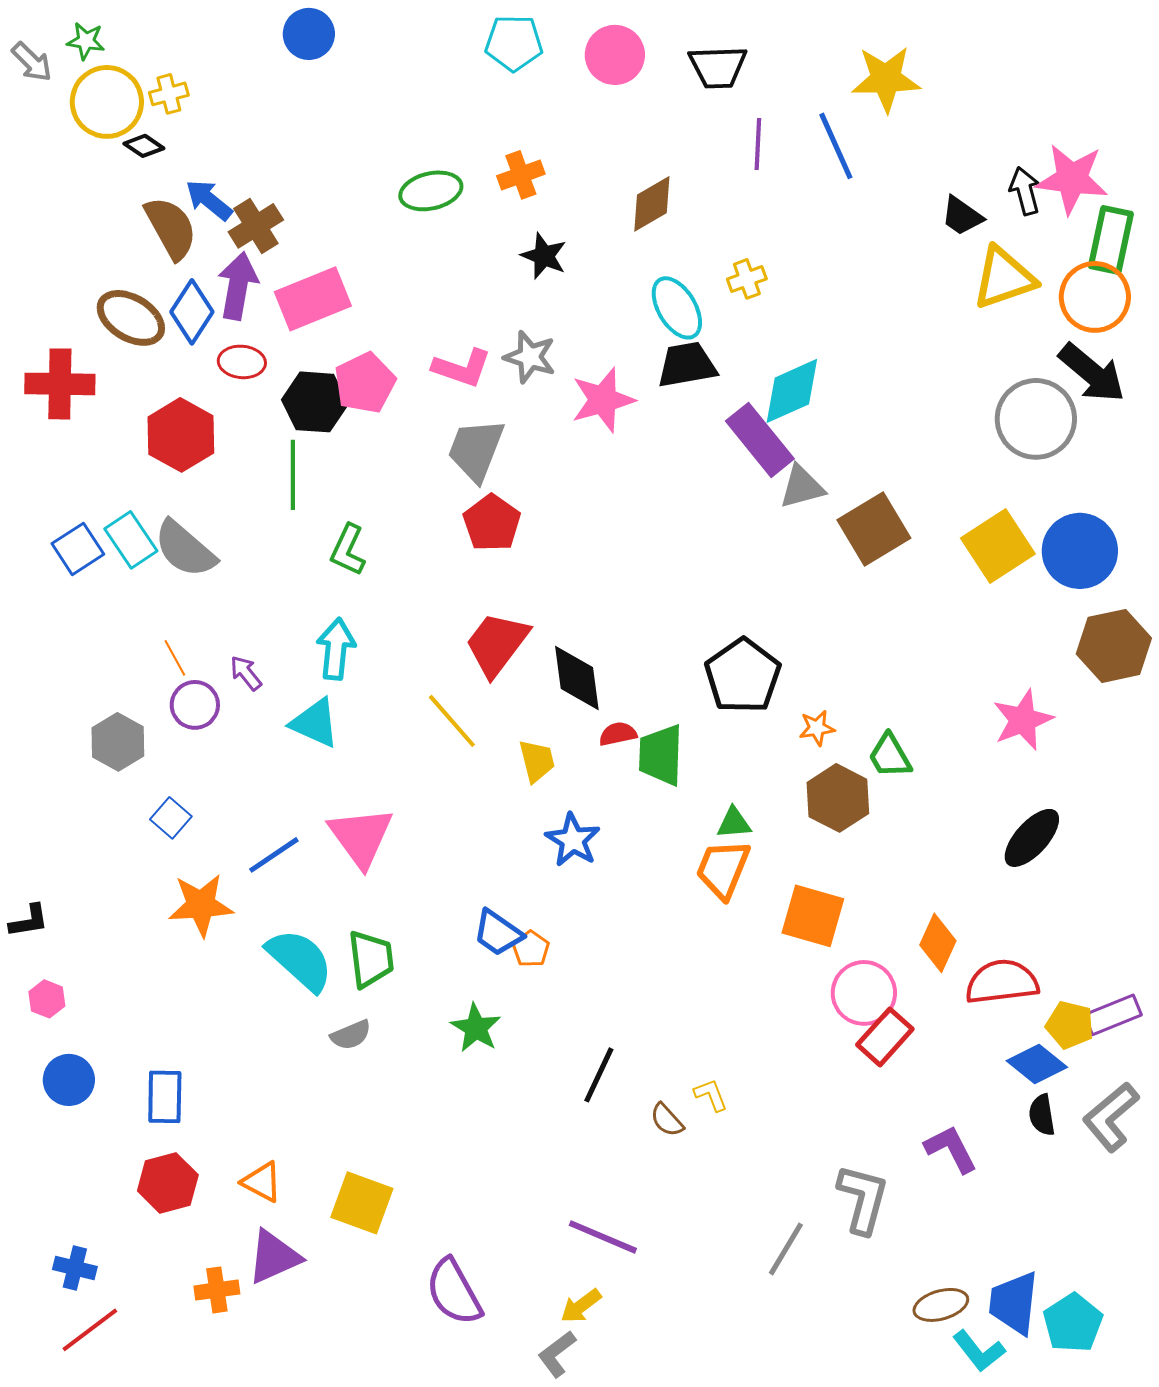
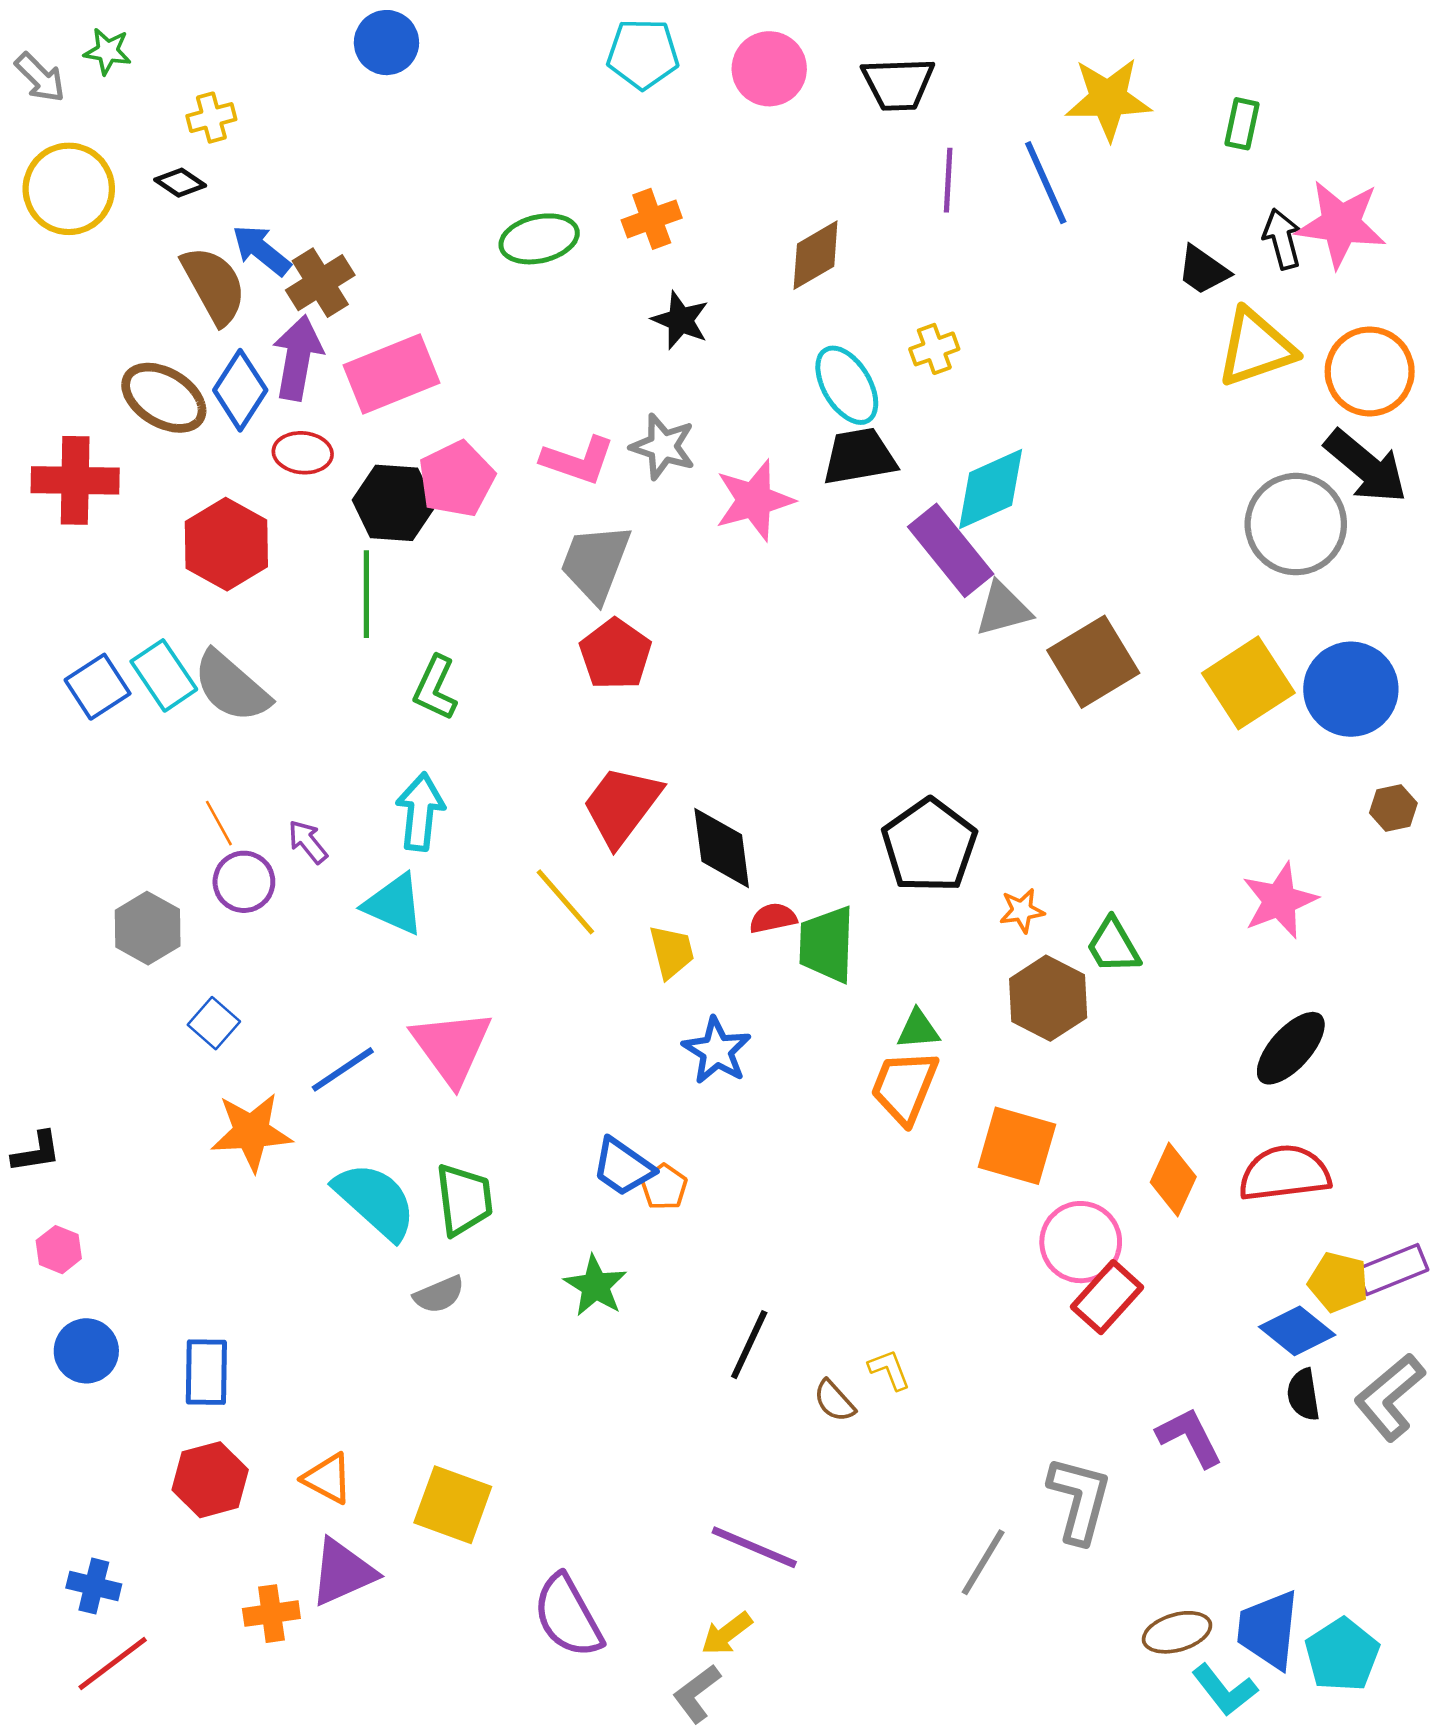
yellow circle: (107, 102) -> (69, 189), moved
green rectangle: (1111, 240) -> (1242, 124), moved, size x0.6
brown hexagon: (1114, 646) -> (1393, 808), size x0.5
red semicircle: (1002, 982) -> (1285, 1173), moved

